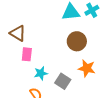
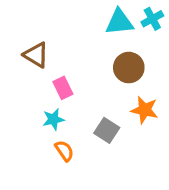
pink rectangle: (27, 54) -> (63, 88), moved, turned -32
cyan star: (41, 73) -> (53, 119), moved

